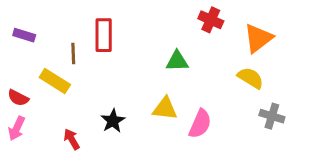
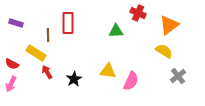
green triangle: (177, 61) -> (116, 31), moved
gray cross: (272, 116) -> (178, 76), turned 35
red arrow: (72, 139) -> (47, 72), moved

